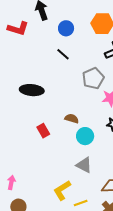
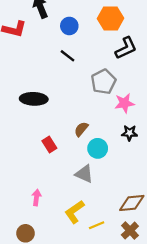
brown semicircle: (72, 119) -> (81, 129), turned -64
gray triangle: (84, 165) -> (84, 174), moved
pink arrow: (11, 182) -> (36, 198), moved

